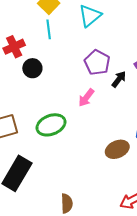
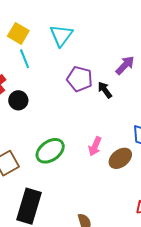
black arrow: (119, 79) -> (105, 90), turned -60
pink arrow: (86, 98) -> (95, 146), moved

